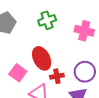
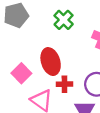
green cross: (47, 20) -> (64, 20), turned -36

